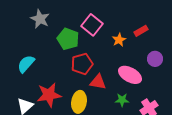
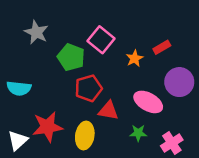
purple circle: (155, 59) -> (179, 82), size x1.5
cyan semicircle: (26, 64) -> (19, 88), turned -126

